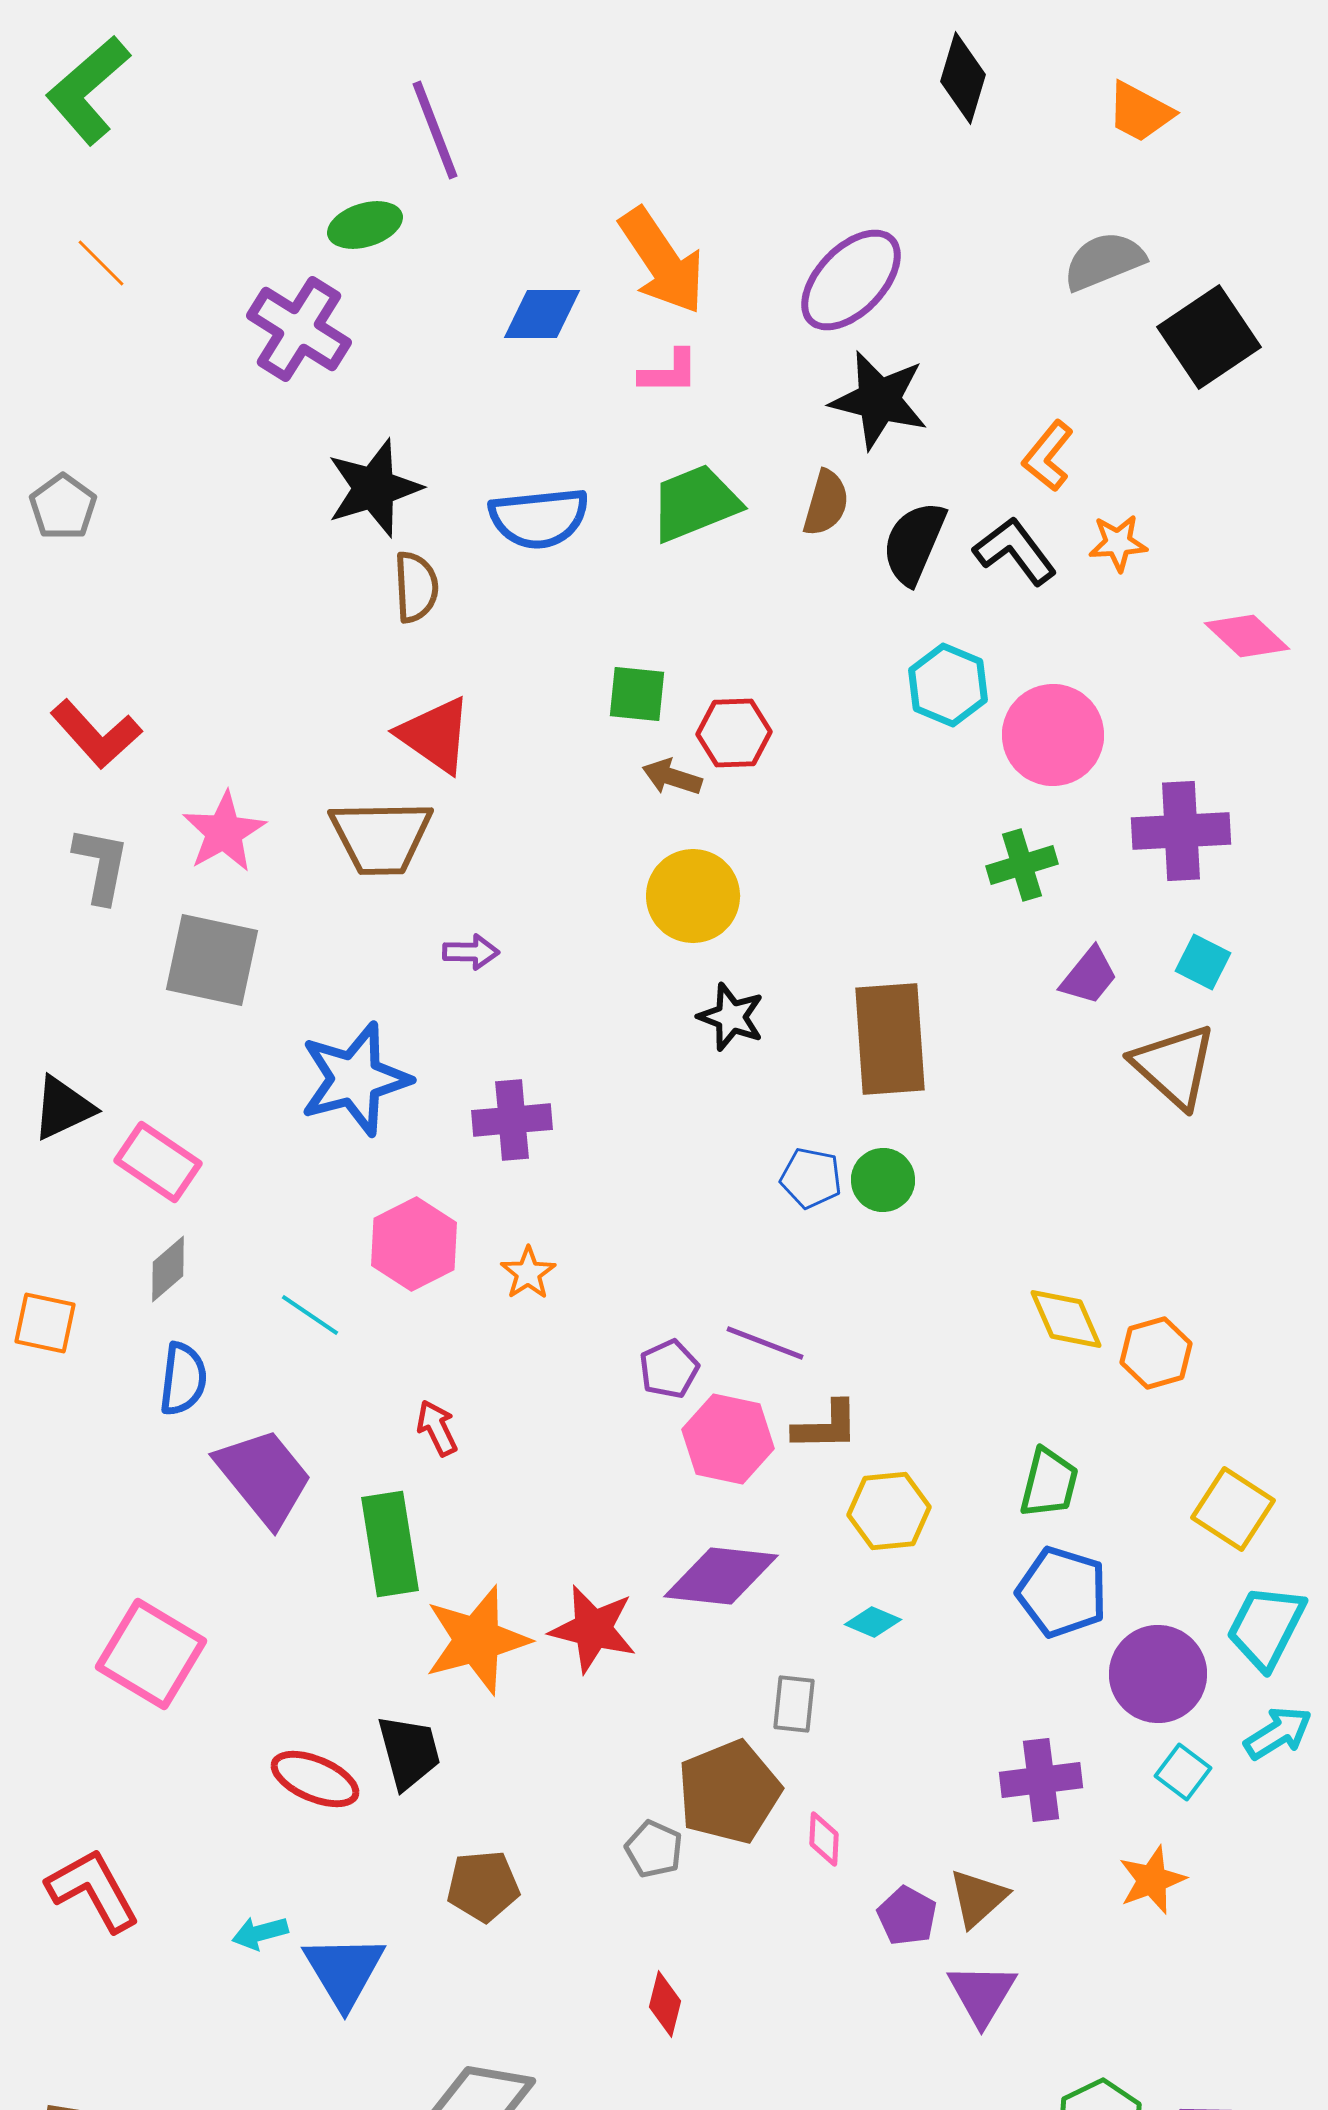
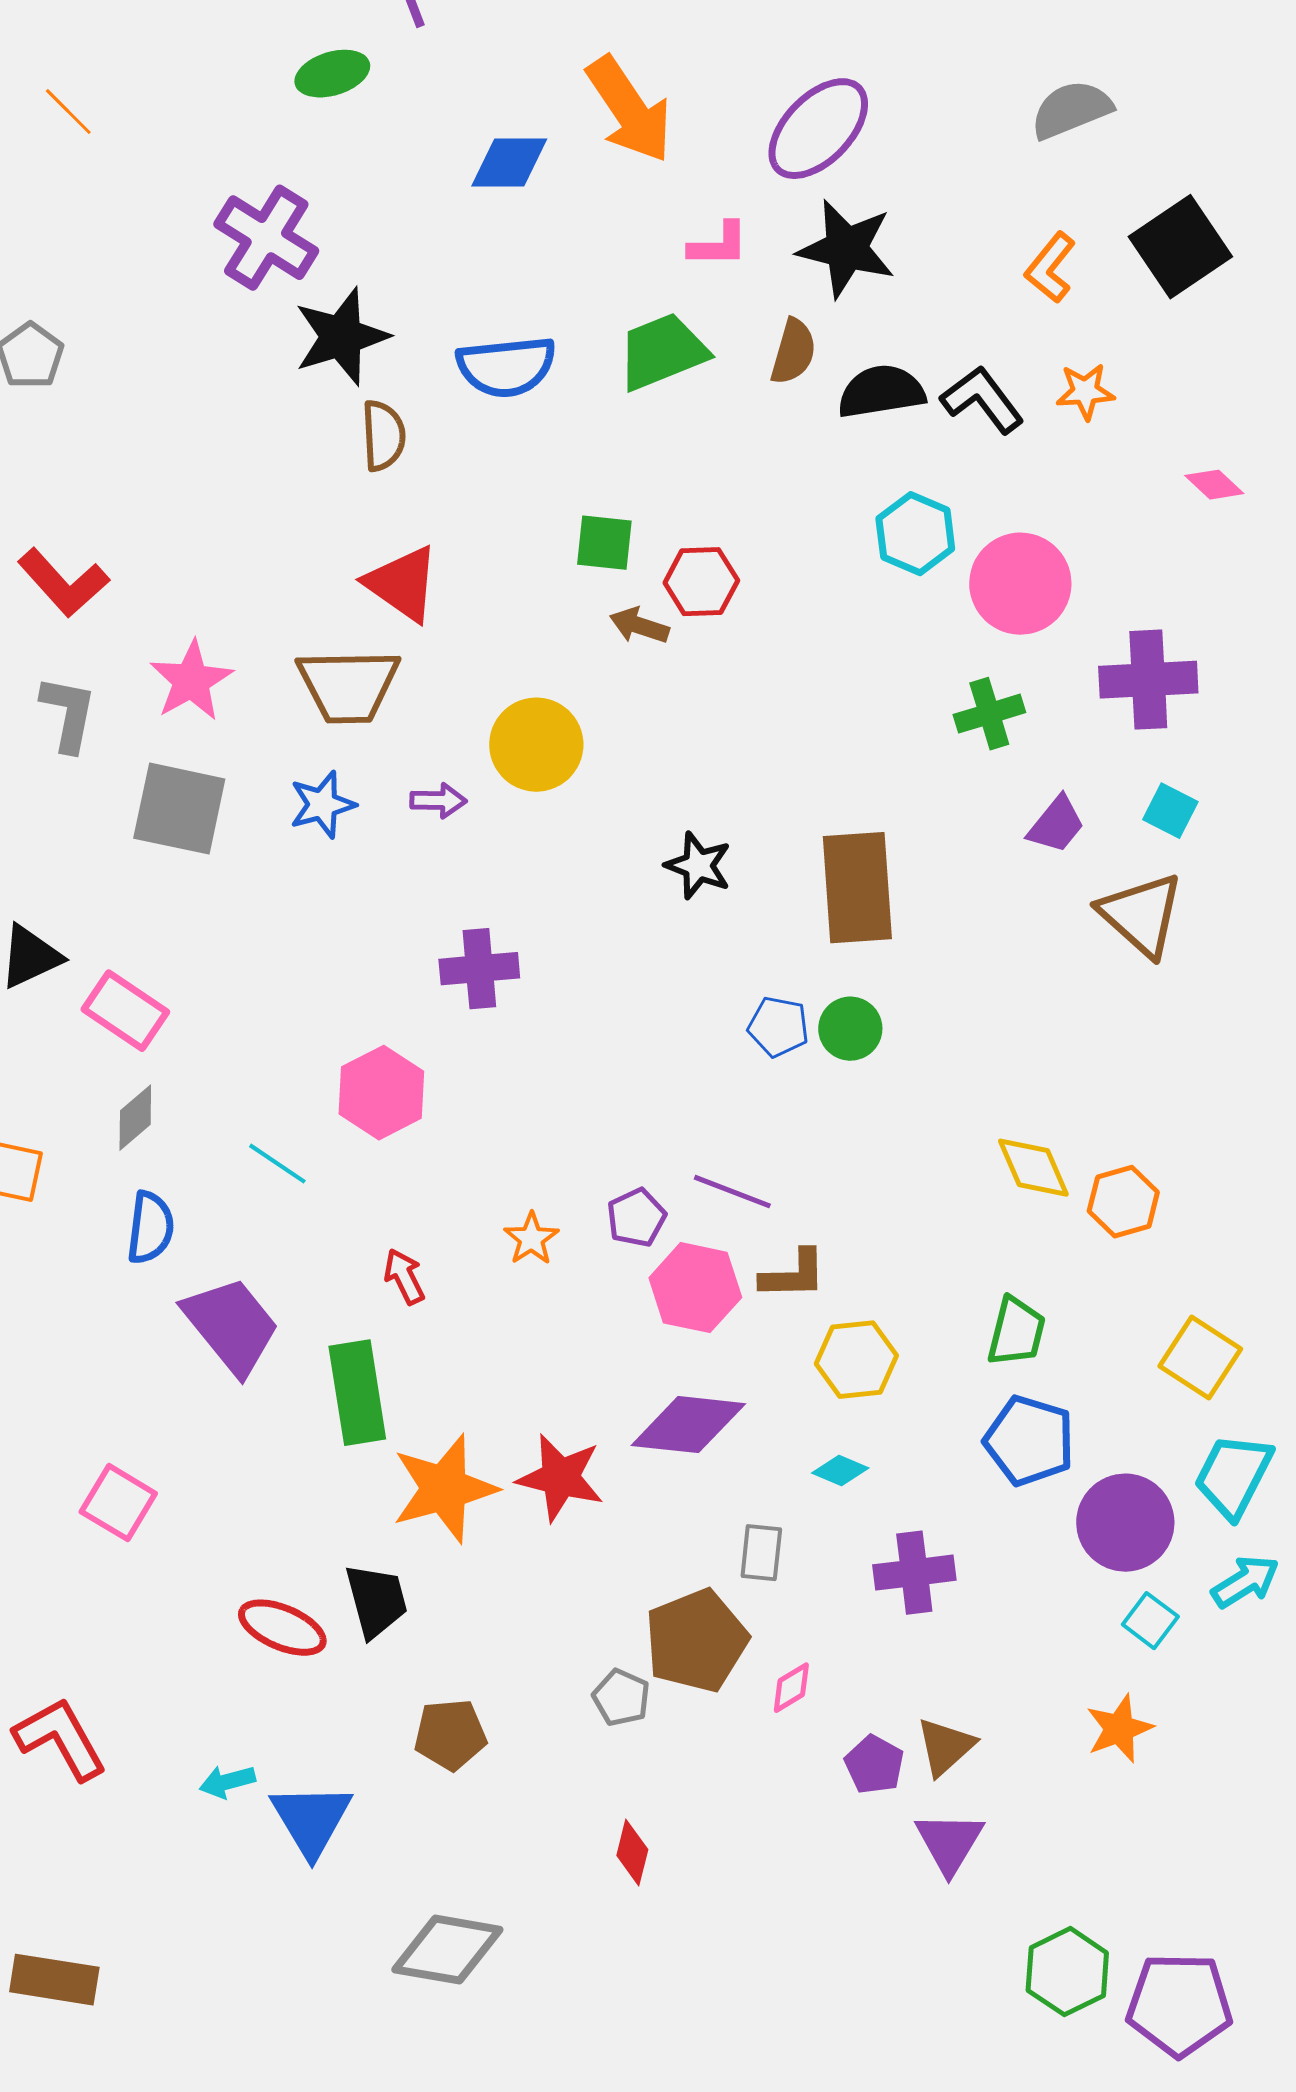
purple cross: (299, 329) -> (266, 238), moved
black square: (1209, 337) -> (1180, 247), moved
pink L-shape: (669, 372) -> (718, 245), moved
orange L-shape: (1048, 456) -> (1050, 268), moved
black semicircle: (914, 543) -> (881, 392), turned 58
pink diamond: (1247, 636) -> (1214, 485), size x0.7
yellow circle: (693, 896) -> (536, 745), moved
blue star: (355, 1079) -> (322, 805), moved, size x0.6
orange star: (528, 1273) -> (531, 1239), moved
pink square: (151, 1654) -> (118, 1503), size x0.7
purple cross: (1041, 1780) -> (914, 1573), moved
pink diamond: (824, 1839) -> (791, 1688), turned 56

